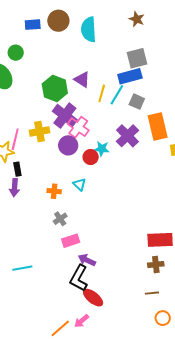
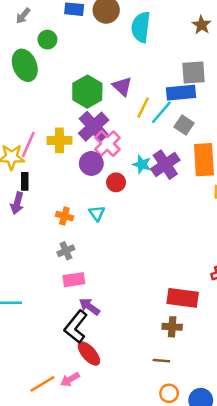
cyan star: (102, 149) -> (142, 164), moved

